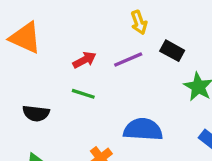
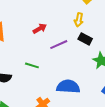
yellow arrow: (139, 22) -> (79, 20), moved, turned 32
red arrow: (84, 60) -> (40, 29), moved

